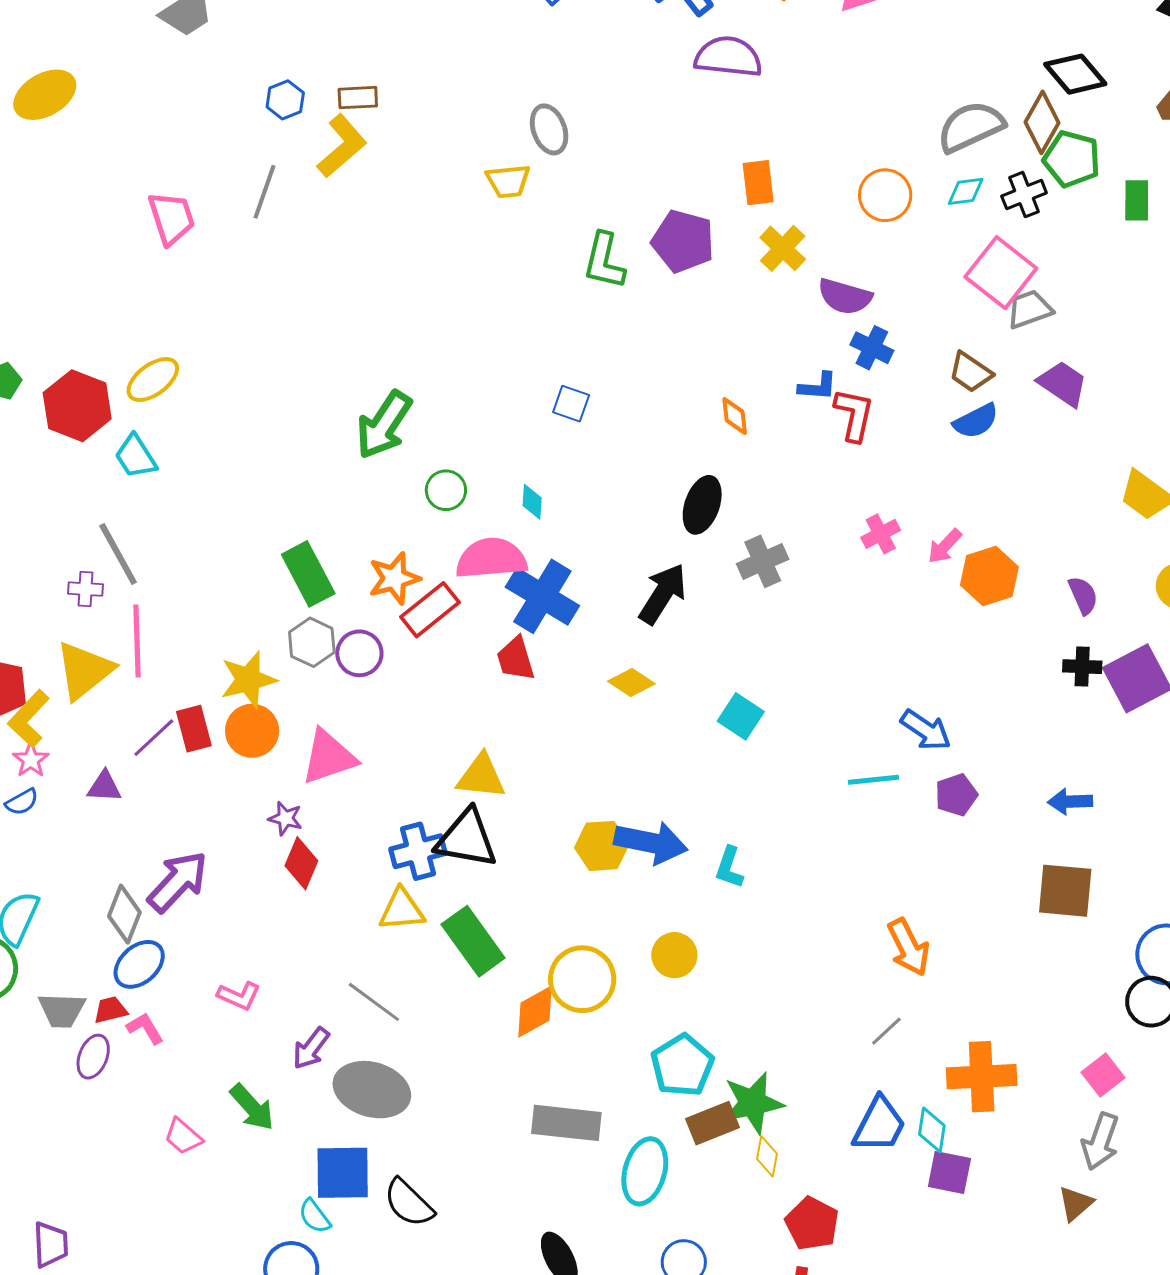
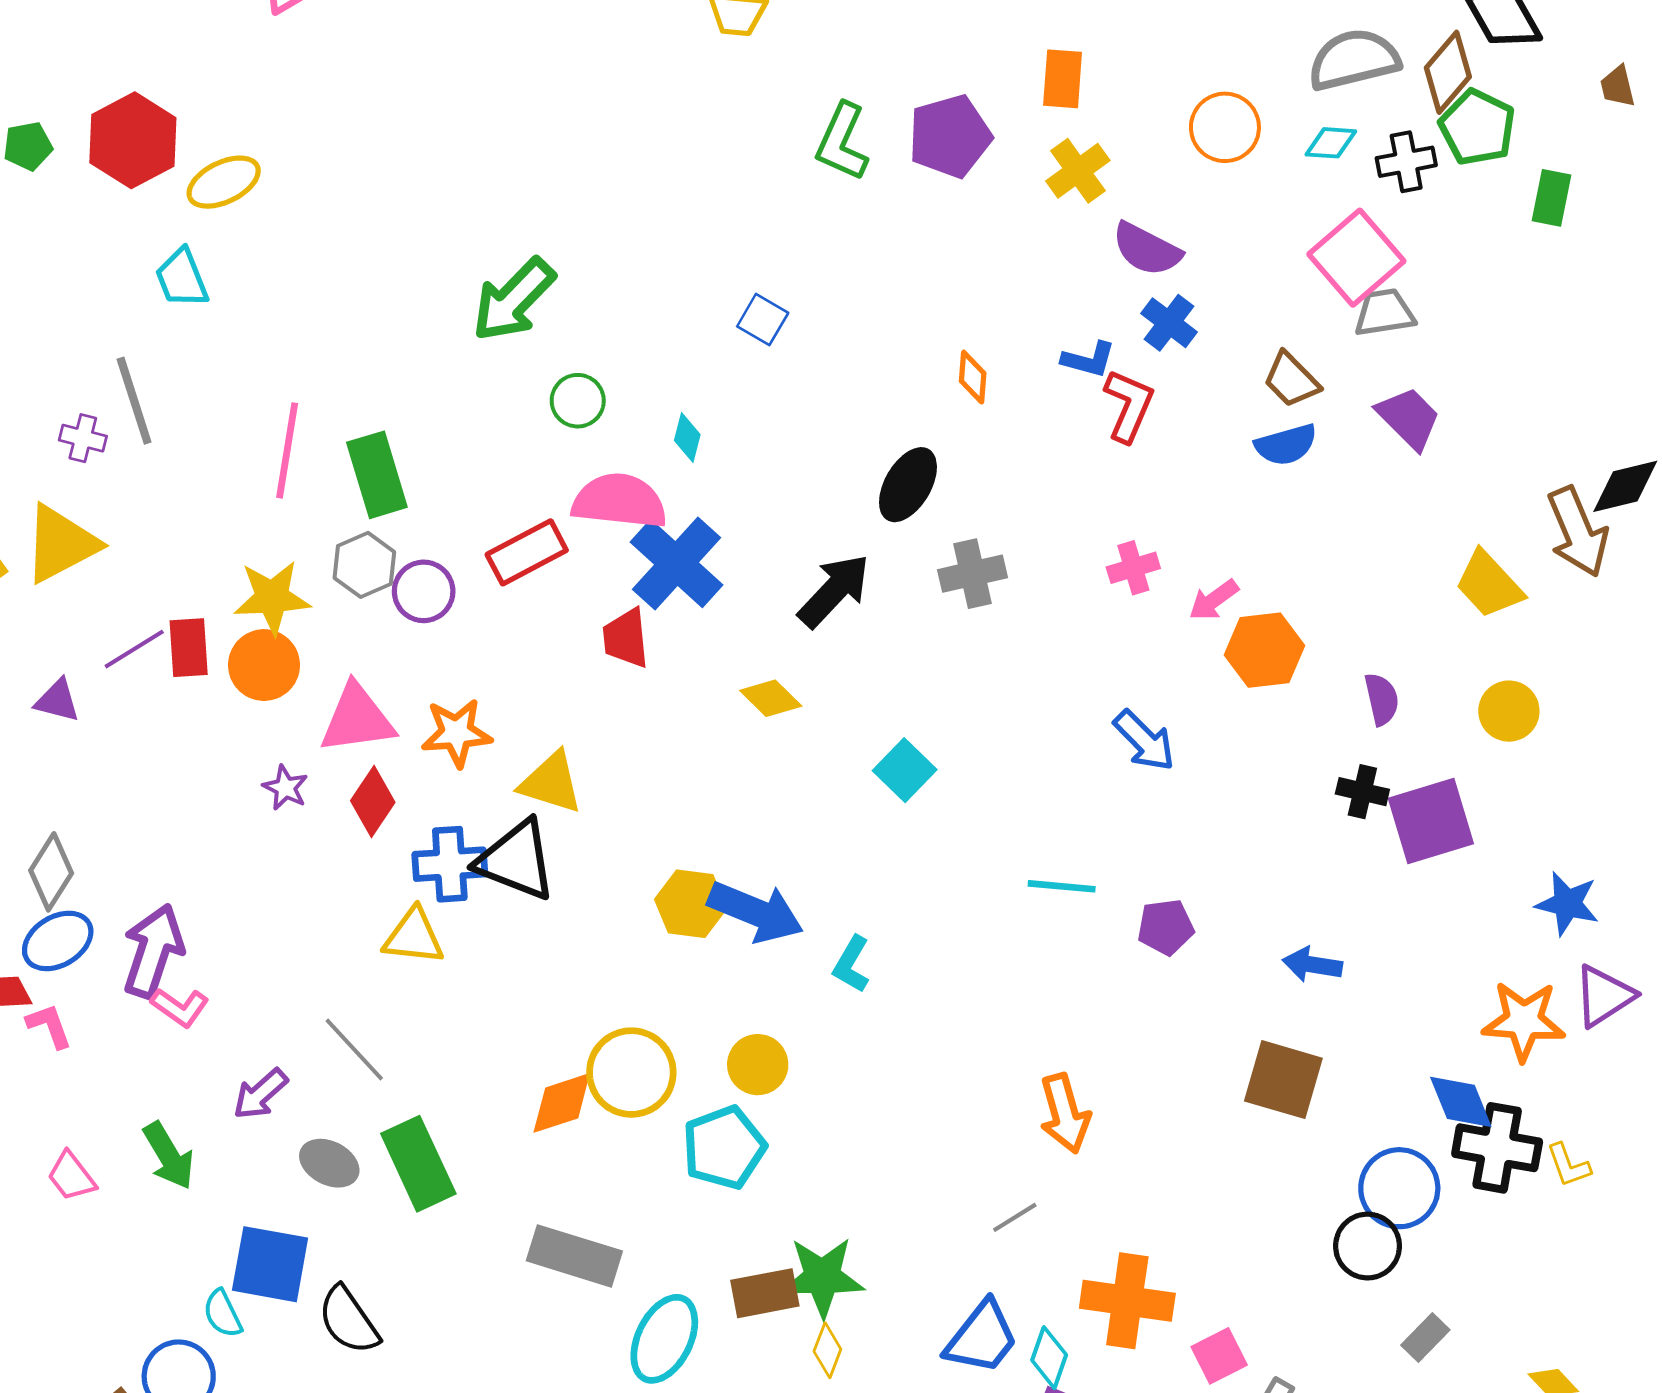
purple pentagon: (683, 241) -> (950, 136), turned 30
red hexagon: (77, 406) -> (133, 140), moved
orange star: (394, 578) -> (457, 733), moved
pink line: (137, 641) -> (287, 450), moved
blue arrow: (926, 730) -> (1144, 741), moved
red diamond: (301, 863) -> (373, 801), moved
purple arrow: (178, 882) -> (153, 951), moved, turned -36
green rectangle: (473, 941) -> (418, 1164), moved
cyan pentagon: (682, 1065) -> (724, 1148), moved
pink square: (1103, 1075) -> (1219, 1356), moved
gray ellipse: (372, 1090) -> (329, 1163), size x0.6

